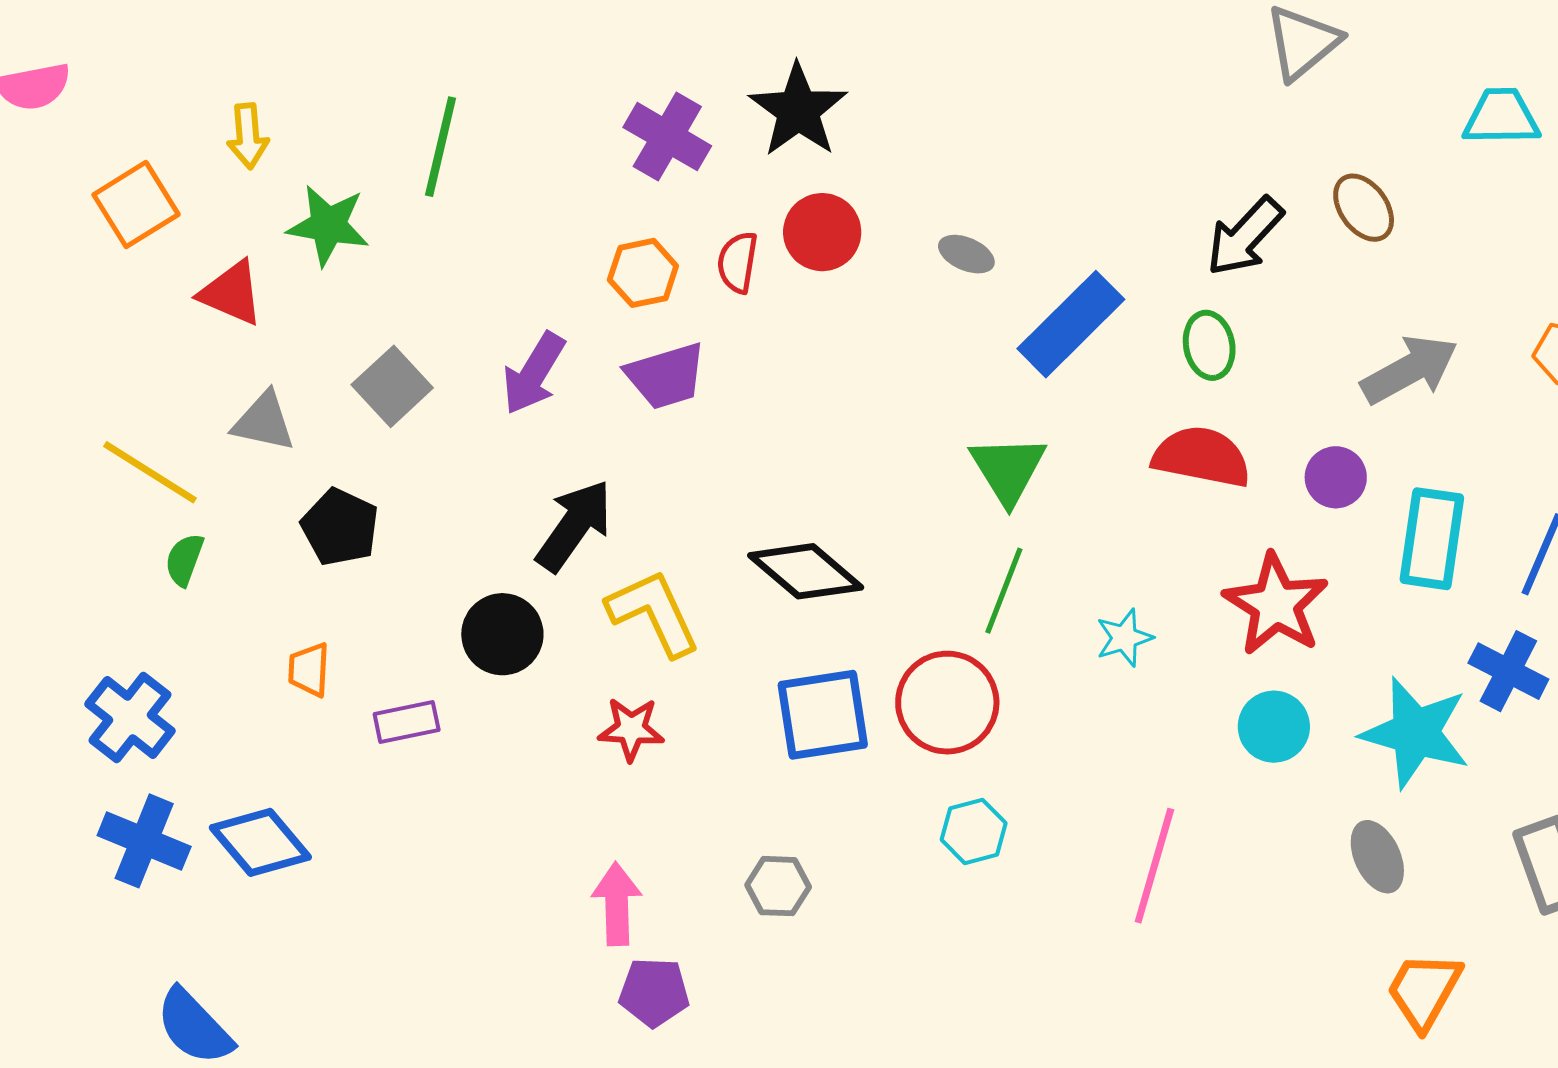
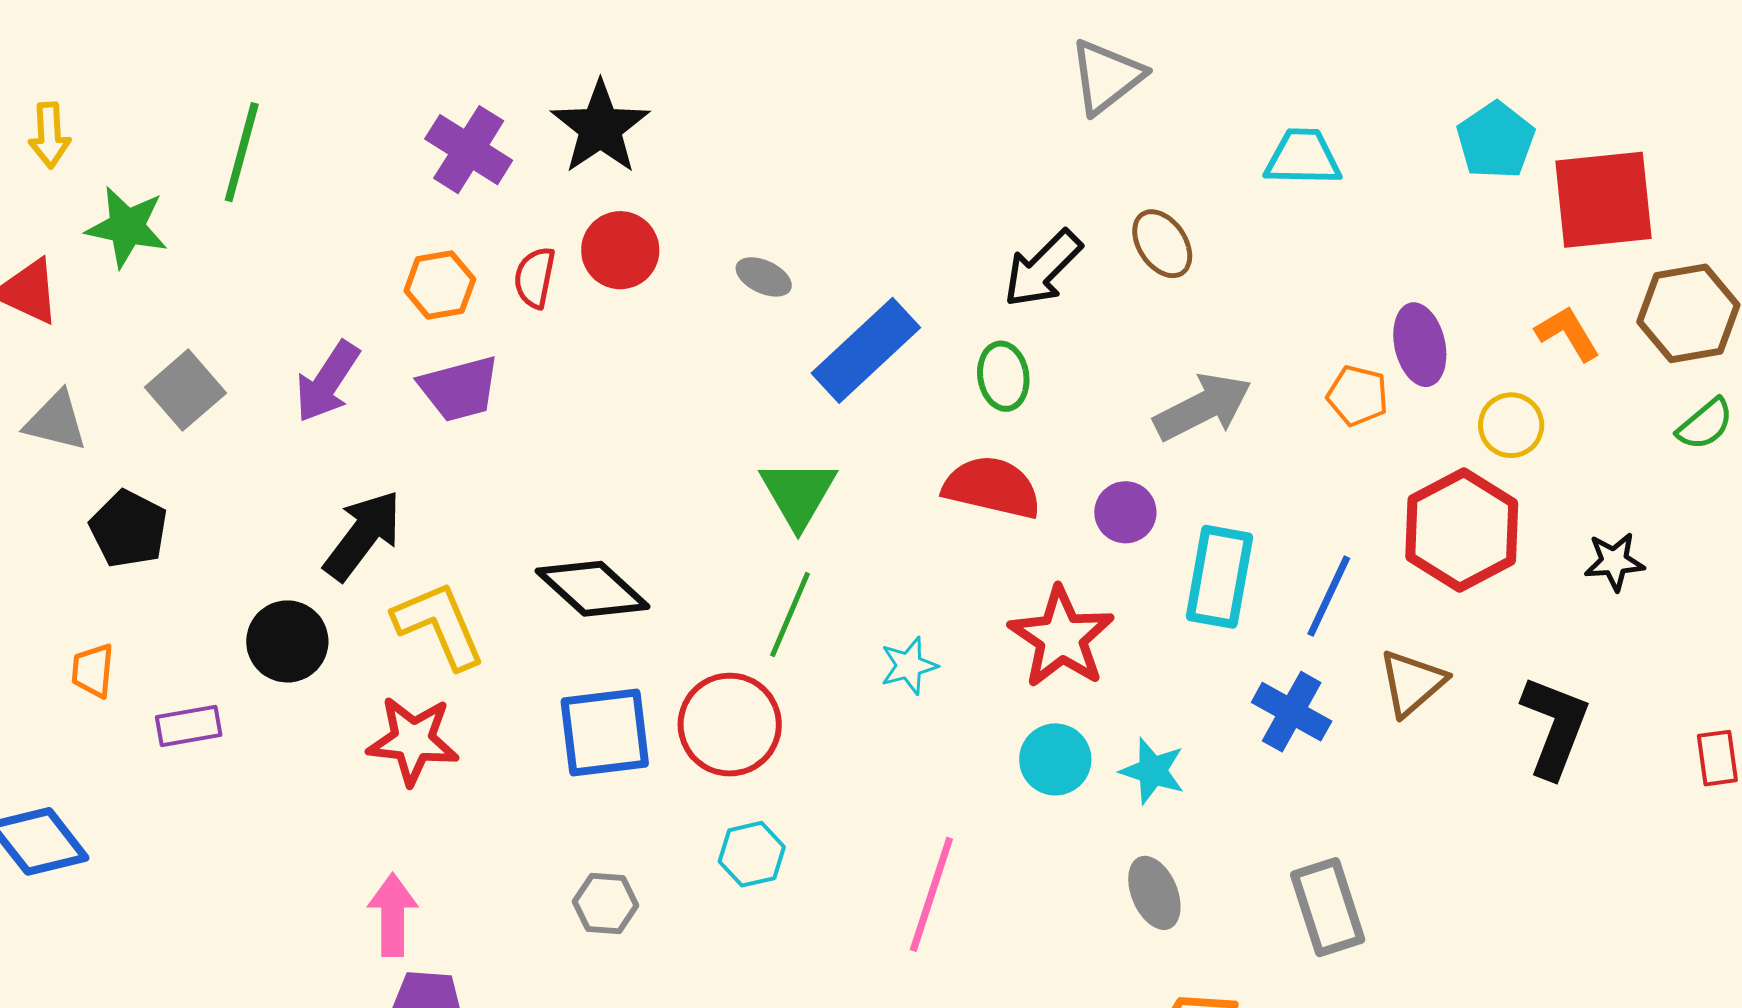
red star: (631, 729) -> (413, 741), size x1.4
cyan star: (1415, 733) -> (1152, 771), moved, size x0.6
gray hexagon: (778, 886) -> (606, 904), moved

